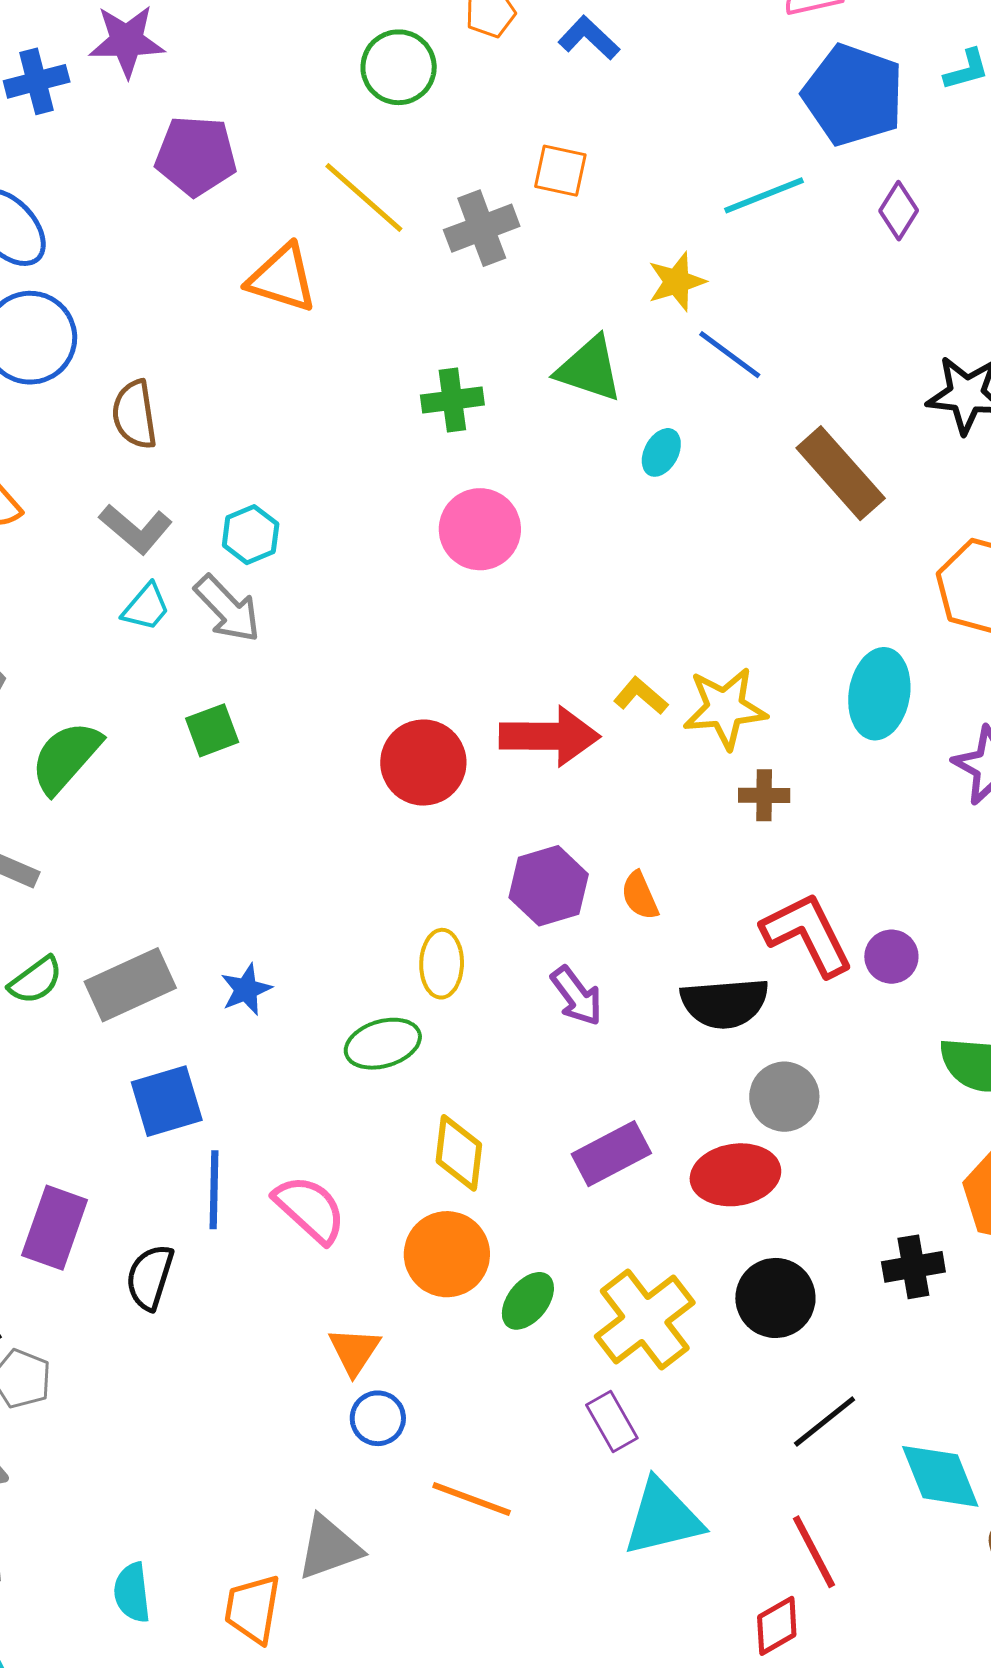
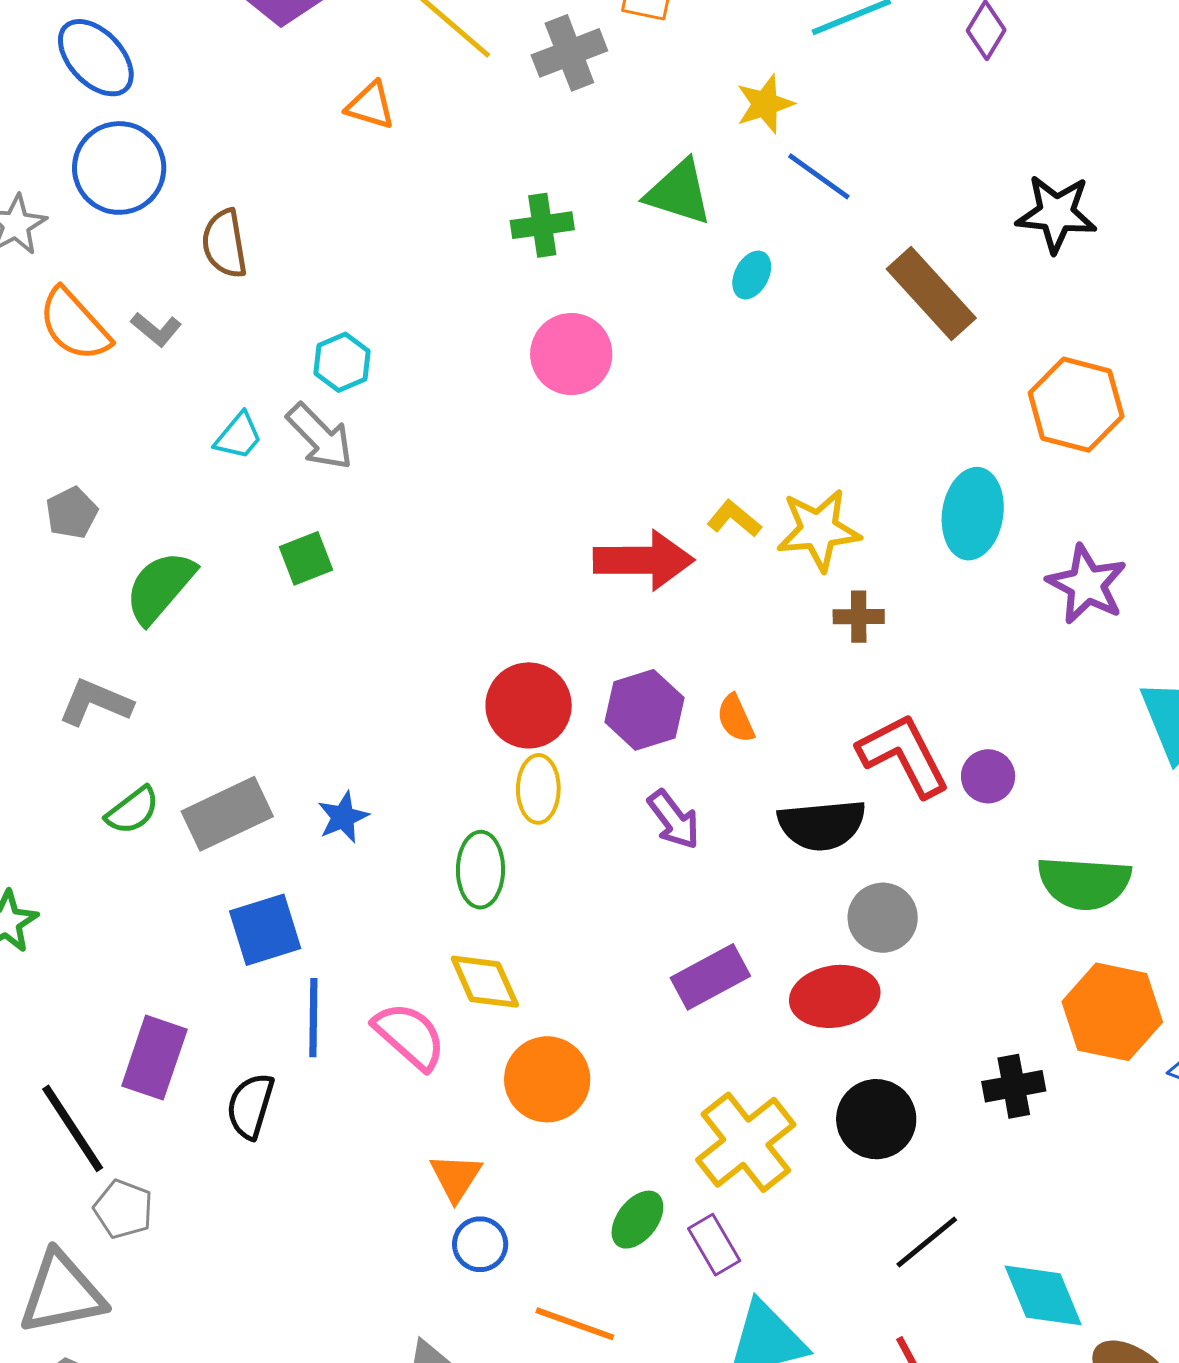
orange triangle: (282, 278) -> (370, 106), size x0.7
gray L-shape: (136, 529) -> (156, 329), moved, size x0.7
red circle: (423, 763) -> (529, 705), moved
green ellipse: (383, 1044) -> (480, 870), turned -72
yellow diamond: (459, 1153) -> (485, 982), moved, turned -30
green ellipse: (528, 1301) -> (637, 1220), moved

